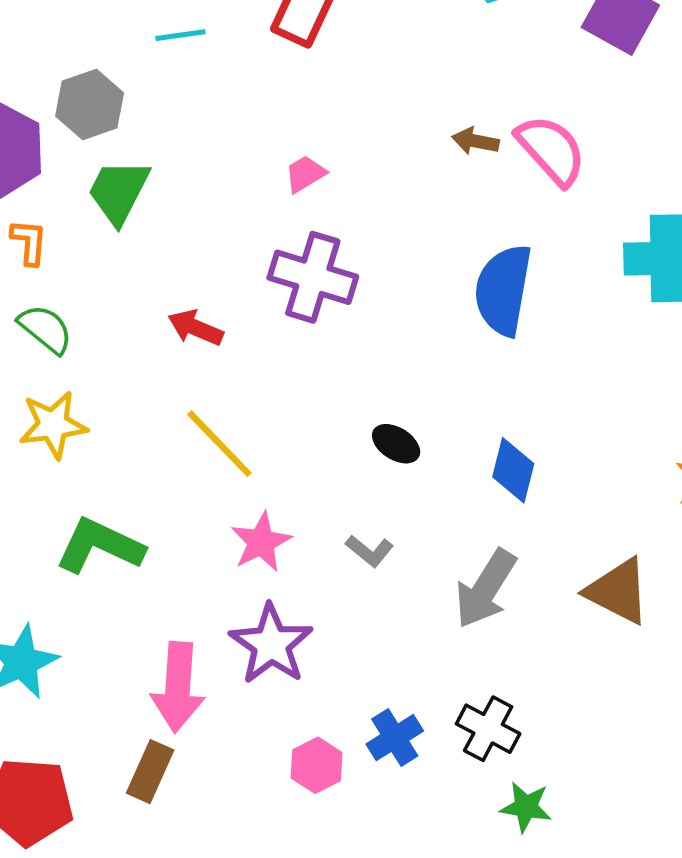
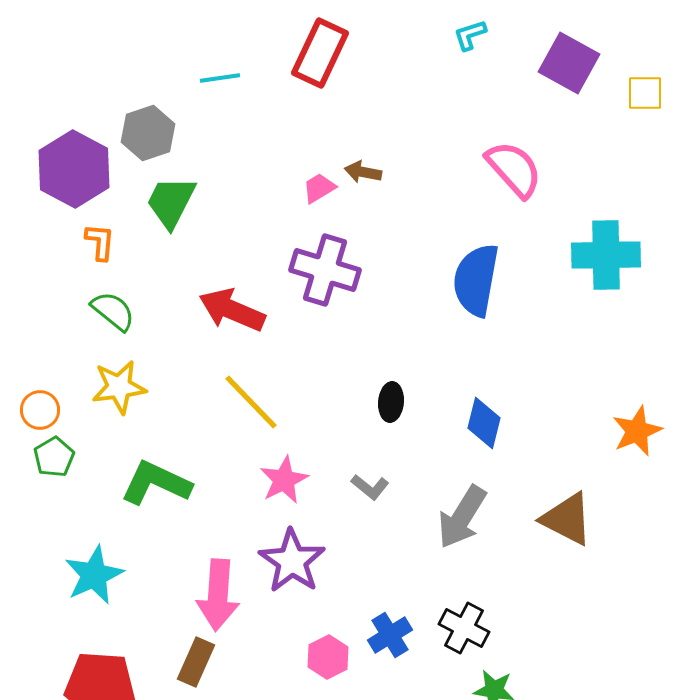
brown arrow: (475, 141) -> (363, 172), moved
red arrow: (196, 328) -> (232, 310), size x1.5
black ellipse: (396, 444) -> (391, 402), turned 63

